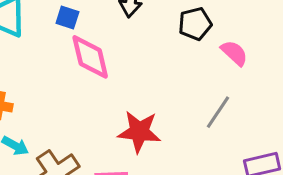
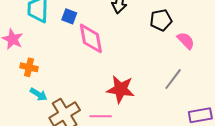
blue square: (67, 18) -> (69, 16), moved

